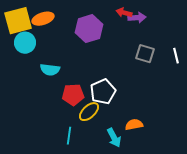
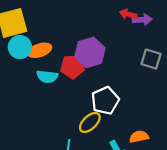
orange ellipse: (43, 19) -> (40, 50), moved
purple hexagon: (89, 29) -> (90, 52), moved
red pentagon: (73, 95) -> (72, 67), moved

